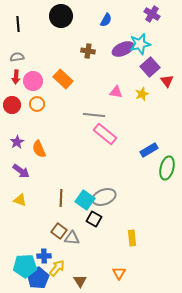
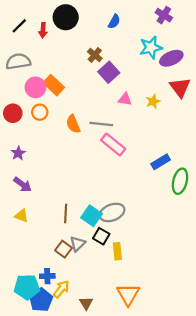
black line: (18, 24) -> (19, 26), turned 49
purple ellipse: (123, 49) -> (171, 58), moved
brown cross: (88, 51) -> (95, 55), turned 32
gray semicircle: (17, 57) -> (18, 61), size x1.6
purple square: (150, 67) -> (109, 72), moved
red arrow: (16, 77) -> (43, 30), moved
orange rectangle: (63, 79) -> (54, 85), moved
red triangle: (167, 81) -> (180, 87), size x1.5
orange semicircle: (39, 149) -> (73, 124), moved
gray triangle: (72, 238) -> (78, 244), moved, turned -49
yellow rectangle: (132, 238) -> (117, 251), moved
orange triangle: (119, 273) -> (128, 294), size x1.6

